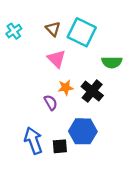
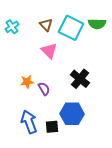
green semicircle: (112, 62) -> (97, 24), moved
orange star: (66, 88) -> (27, 82), moved

